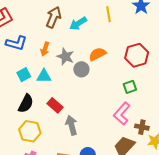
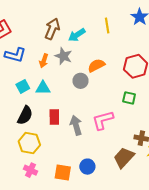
gray star: (65, 56) -> (63, 56), moved
green square: (130, 87) -> (129, 98), turned 32
red rectangle: (55, 105) -> (54, 117), turned 49
pink L-shape: (122, 114) -> (103, 120), moved, turned 35
gray arrow: (72, 125) -> (76, 125), moved

